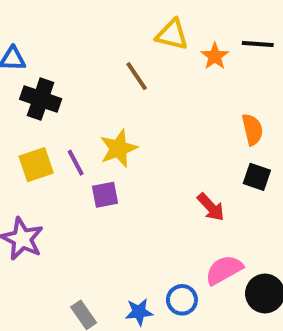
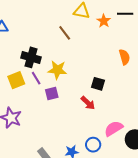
black cross: (41, 99) -> (31, 57), moved
yellow star: (119, 148) -> (57, 70), turned 30
black square: (257, 177) -> (98, 84), moved
red arrow: (211, 207) -> (88, 103), moved

